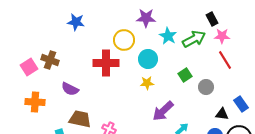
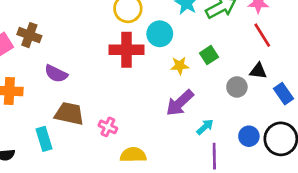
red cross: (106, 63) -> (127, 50), moved
yellow star: (147, 83) -> (180, 66), moved
gray circle: (206, 87) -> (237, 87), moved
black triangle: (222, 114) -> (258, 71), moved

